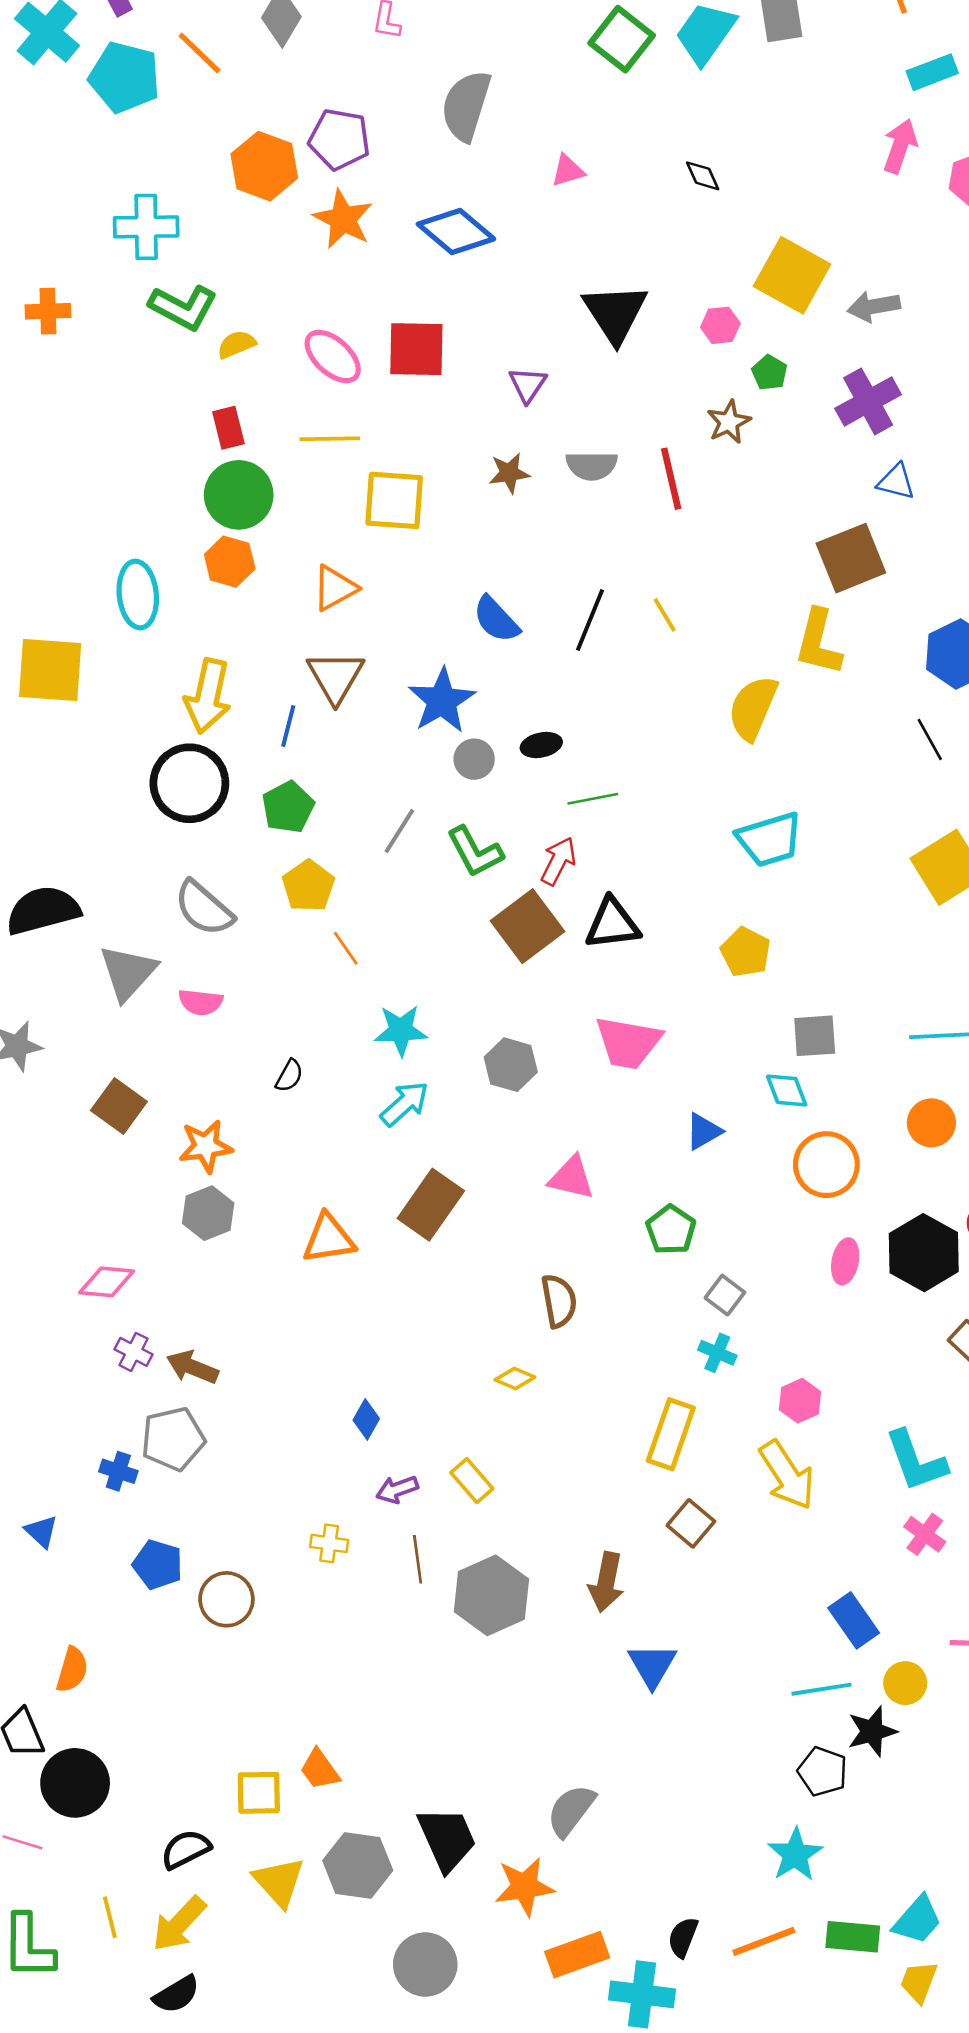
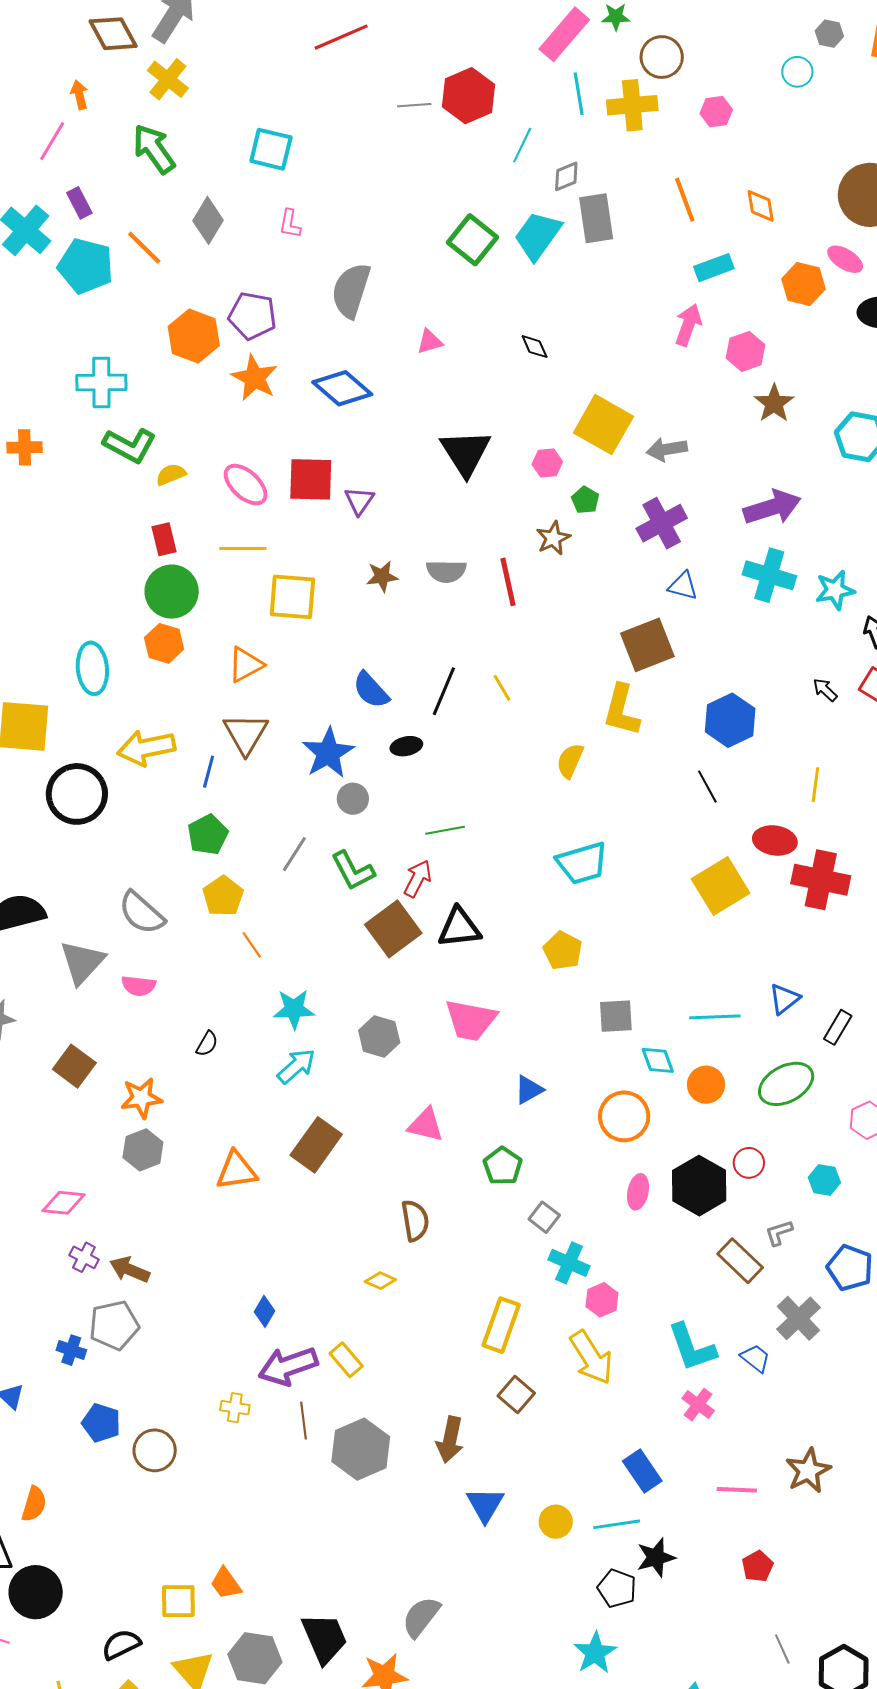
purple triangle: (528, 385) -> (359, 501), moved
yellow arrow: (208, 696) -> (146, 748), turned 66
yellow semicircle: (753, 708) -> (570, 761), size x0.7
black ellipse: (541, 745) -> (406, 746), moved
black circle: (189, 783) -> (77, 794), moved
cyan diamond: (787, 1091) -> (658, 1060), moved
cyan cross: (717, 1353) -> (569, 1263), moved, size x1.4
purple arrow: (397, 1489) -> (288, 1366), size x1.8
yellow circle: (905, 1683) -> (556, 1522), moved

